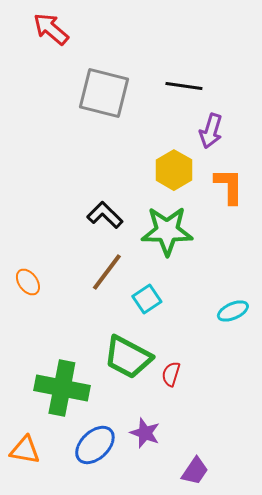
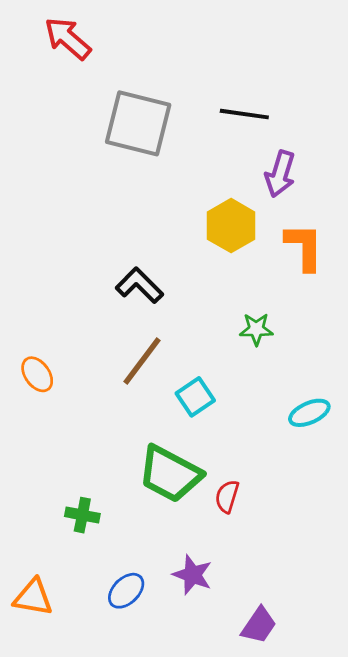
green star: (167, 231) -> (256, 329), moved, size x0.5
green cross: (62, 388) -> (82, 515), size x0.5
blue ellipse: (95, 445) -> (126, 591), size x0.7

